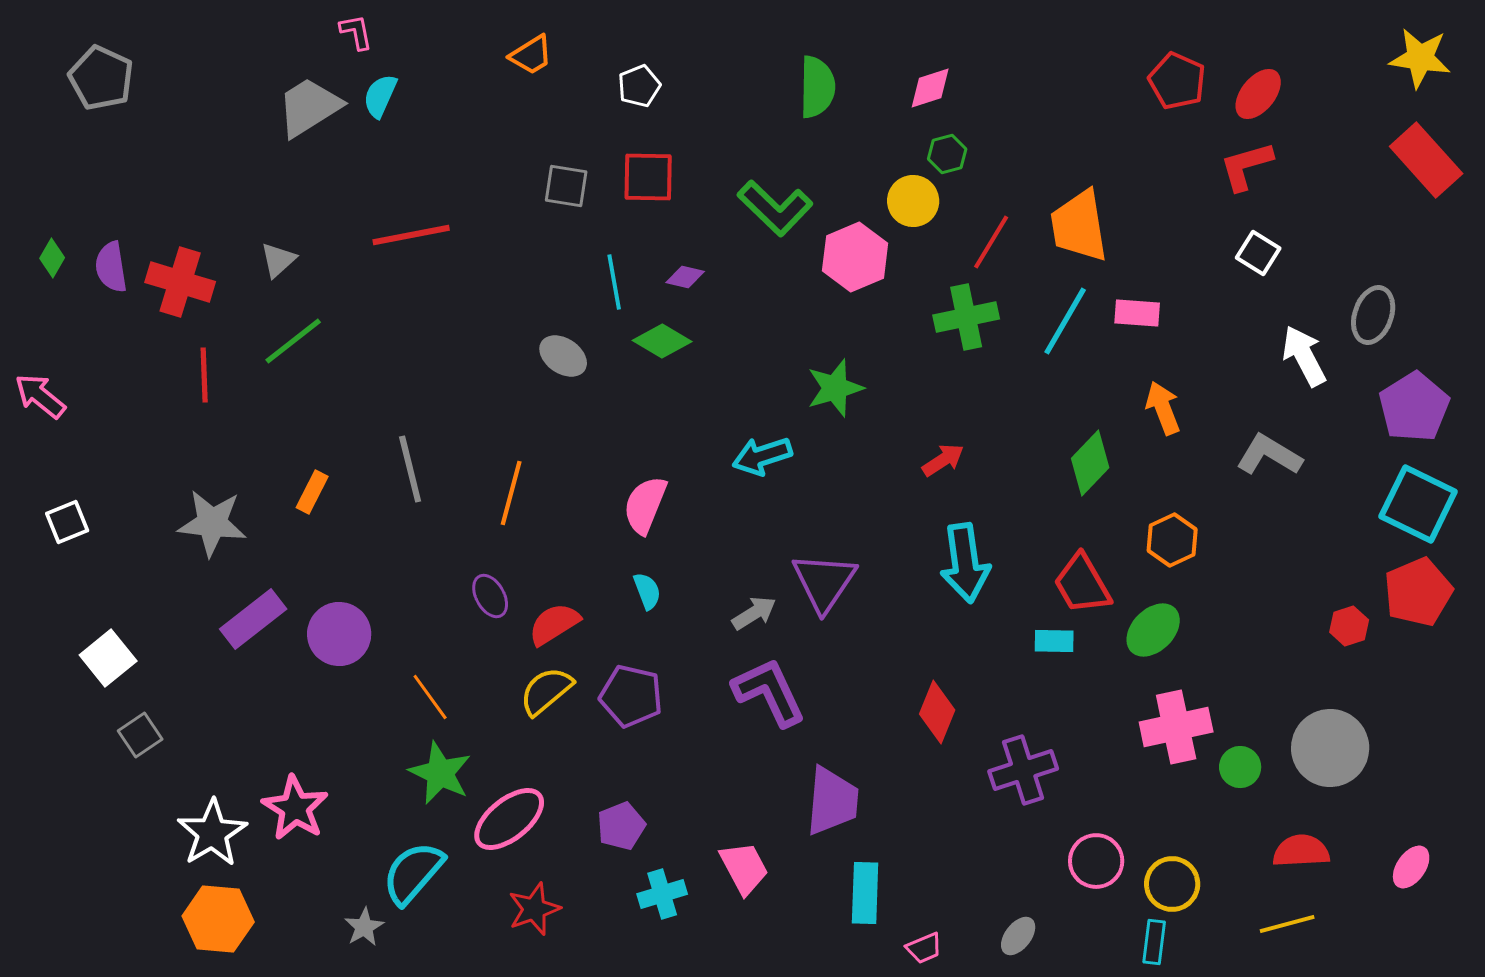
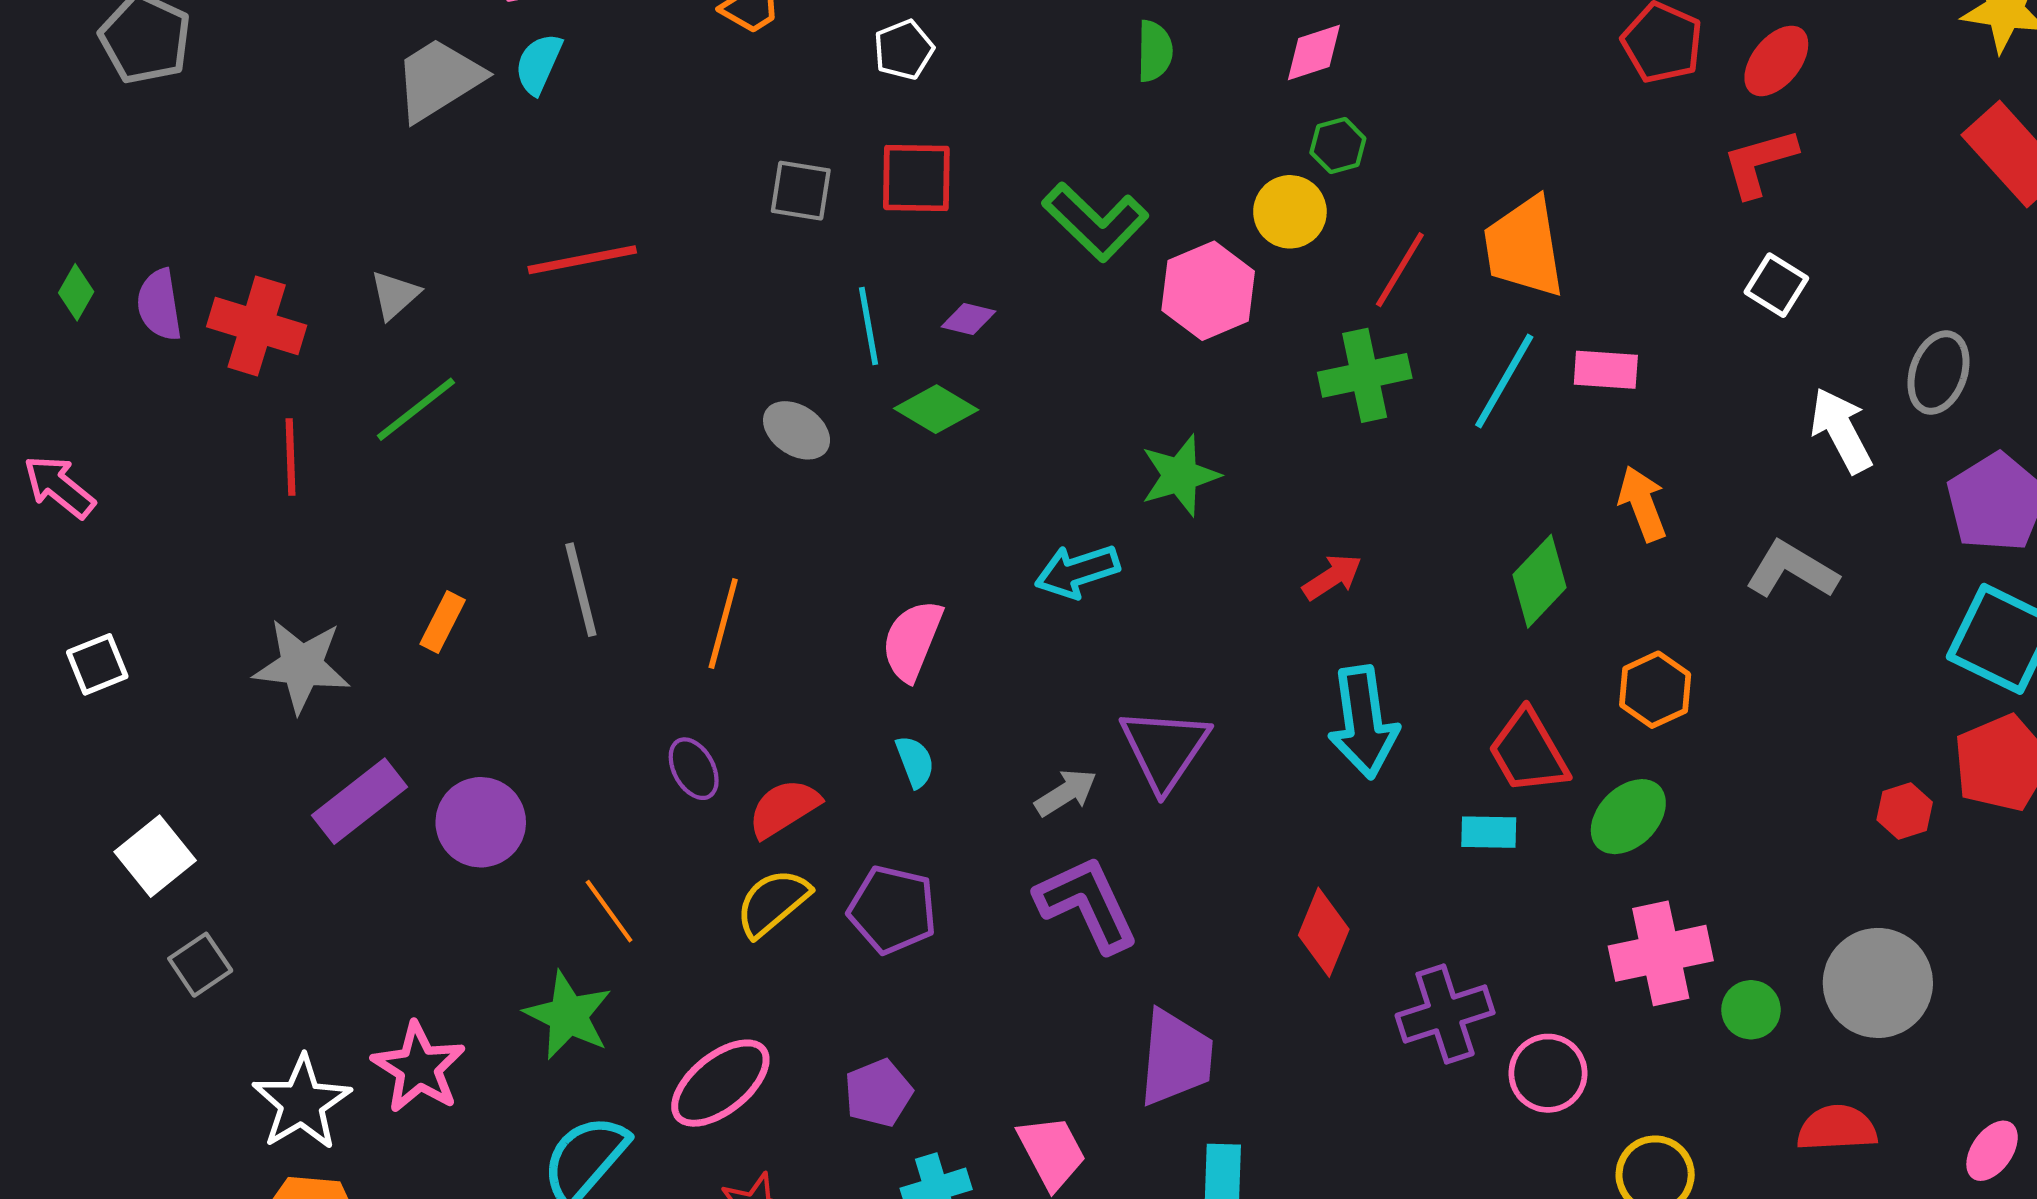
green semicircle: (817, 87) -> (1155, 51), size x0.7
green star: (440, 773) -> (568, 1015), moved
pink circle: (1096, 861) -> (1548, 1073), moved

